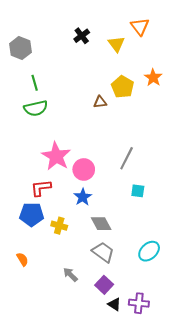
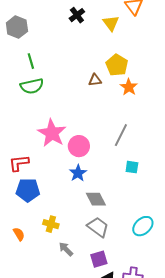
orange star: (153, 78) -> (129, 87), moved
red L-shape: (41, 188) -> (19, 163), moved
yellow cross: (59, 226) -> (51, 224), moved
purple square: (104, 285) -> (99, 259), turned 30

